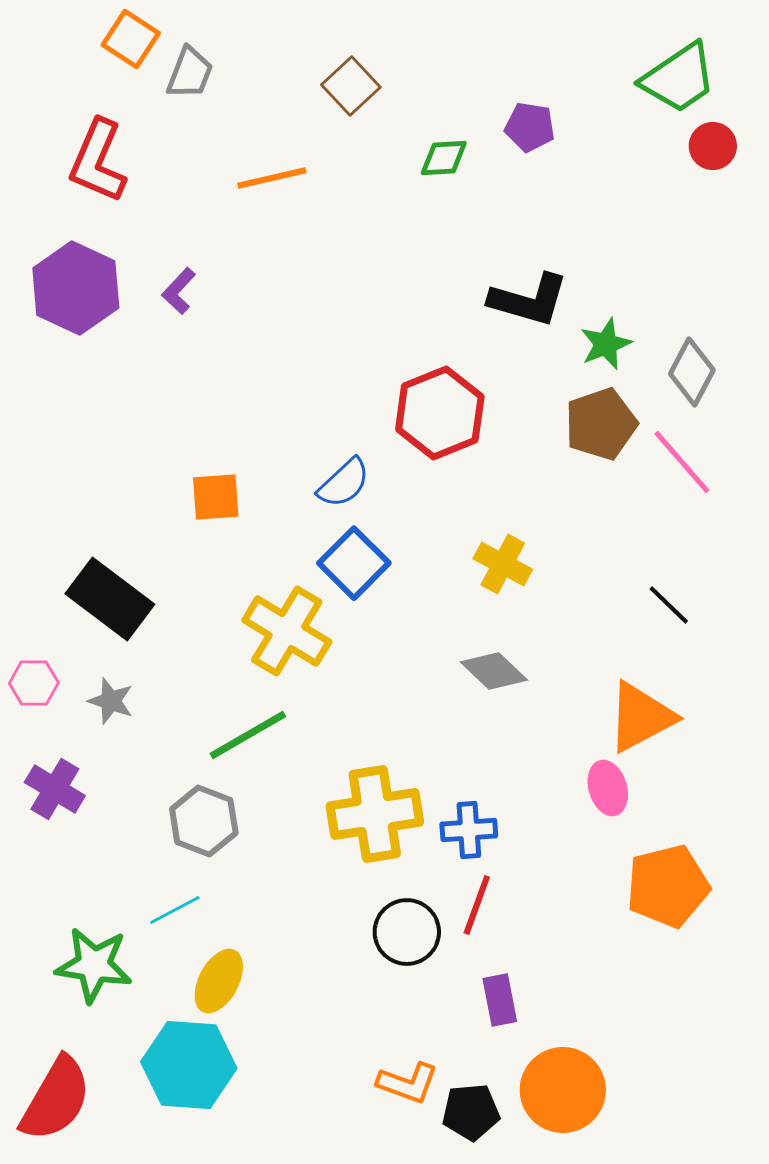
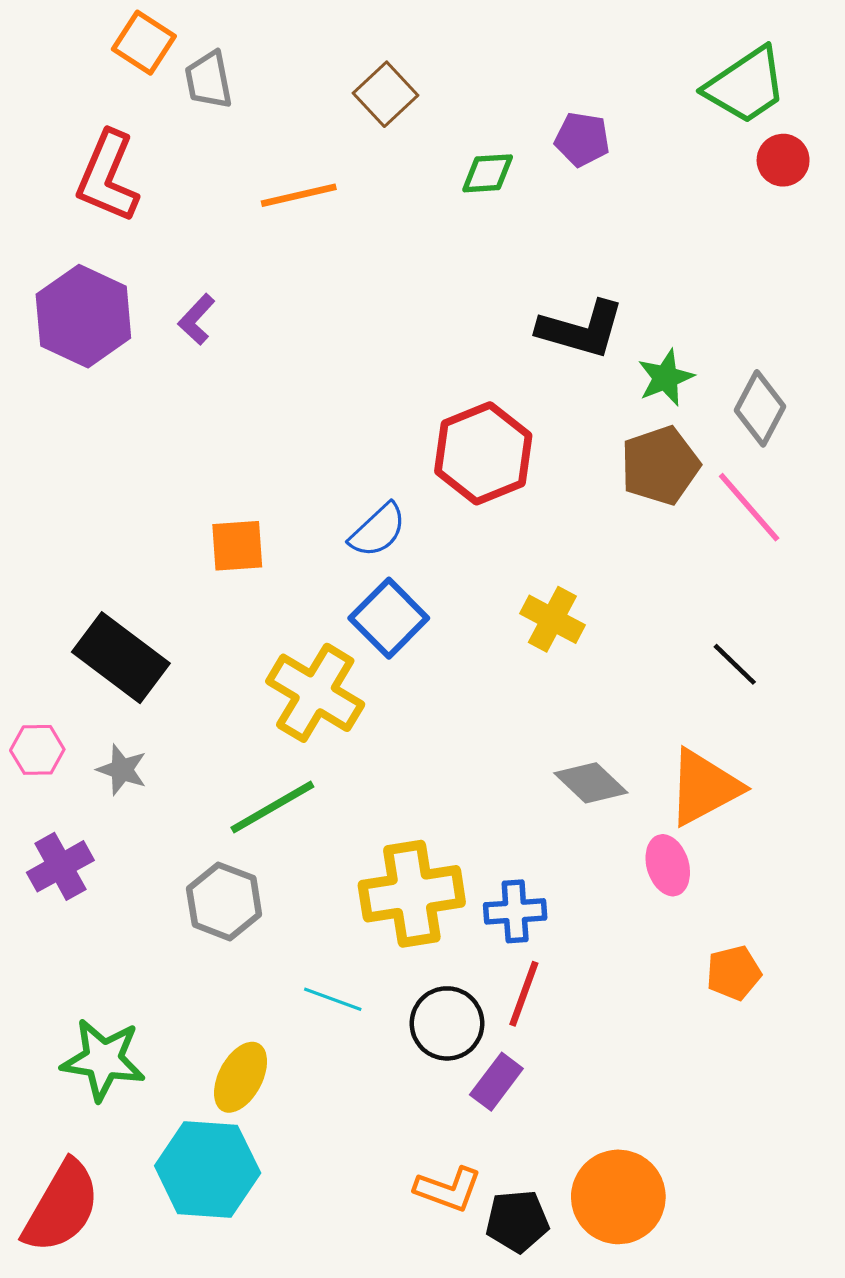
gray trapezoid: (190, 73) -> (209, 80), turned 148
gray diamond: (494, 671) -> (591, 783), moved
purple cross: (55, 789) -> (60, 866), turned 30
orange pentagon: (668, 886) -> (734, 973), size x0.6
cyan line: (175, 910) -> (333, 999), moved, turned 48
purple rectangle: (500, 1000) -> (496, 1082), moved, turned 48

